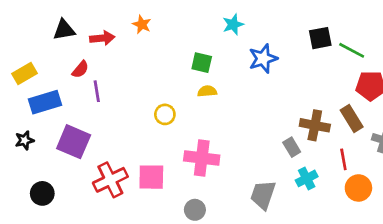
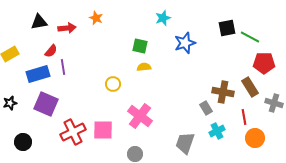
blue rectangle: (45, 102) -> (38, 74), moved
pink cross: (202, 158) -> (140, 116), turned 30

